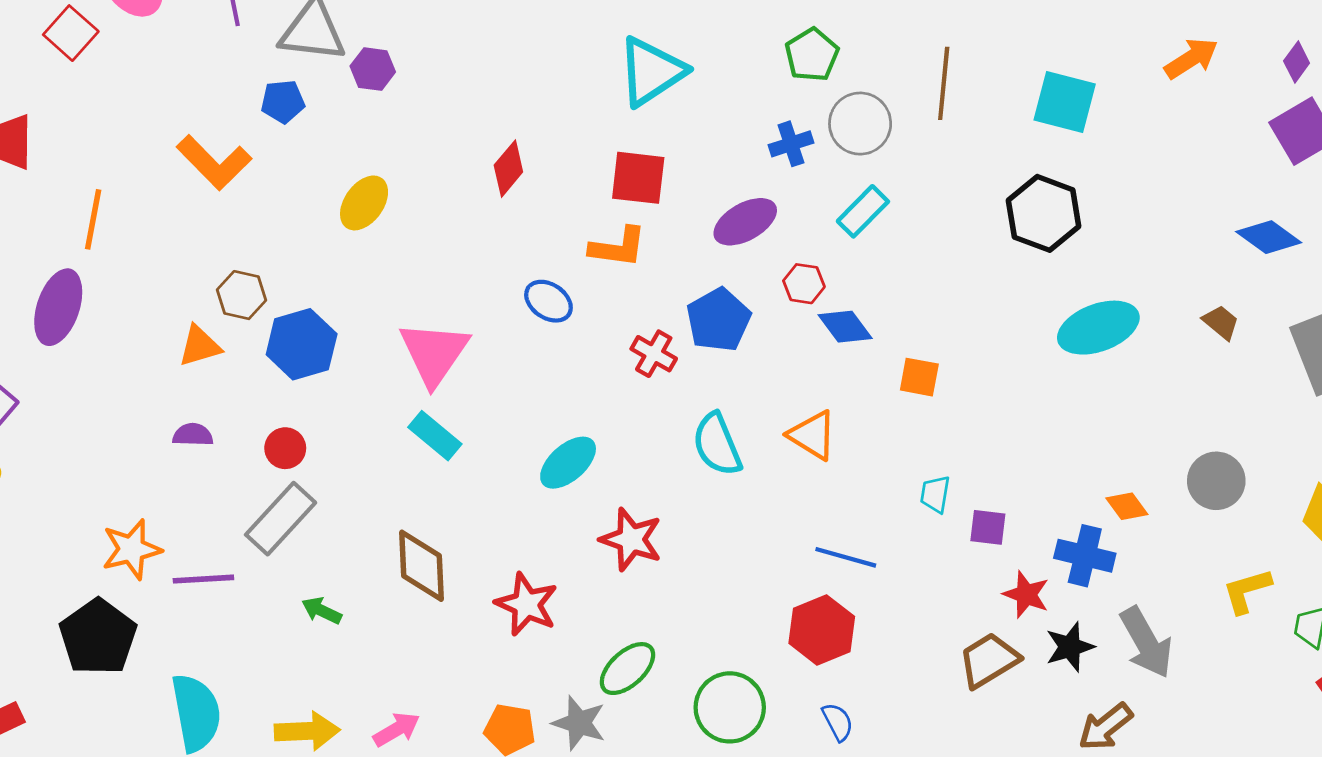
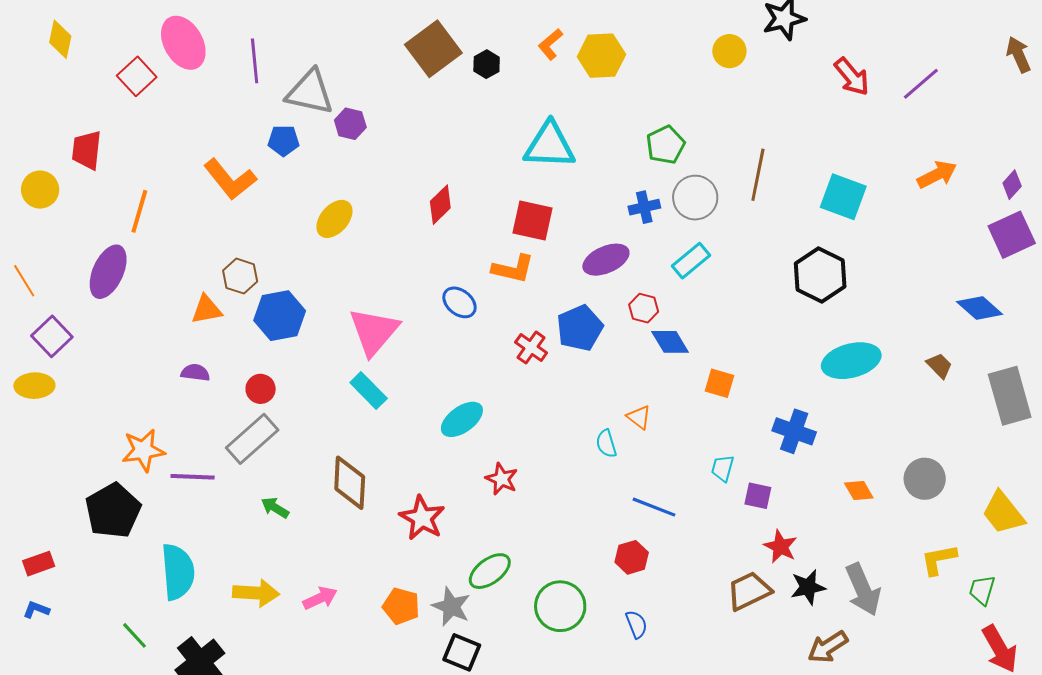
cyan triangle: (651, 71) -> (550, 145), turned 30
orange triangle: (813, 435) -> (639, 417), size x0.7
cyan semicircle: (717, 445) -> (606, 444), moved, size x0.6
red star: (631, 539) -> (502, 479), size x0.7
blue cross: (1085, 556) -> (794, 431), moved
red hexagon: (822, 630) -> (632, 557), size x0.7

